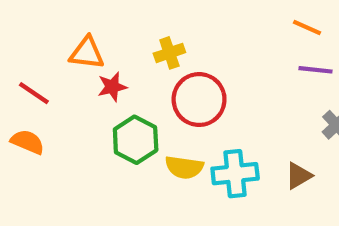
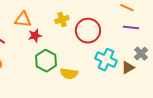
red circle: (199, 100) -> (88, 31), moved
cyan cross: (235, 174) -> (106, 60), moved, turned 30
brown triangle: (299, 176) -> (128, 68), moved

